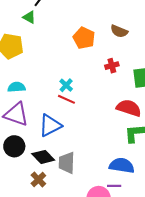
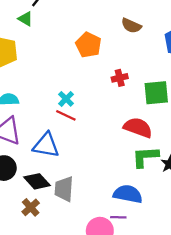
brown semicircle: (119, 31) -> (131, 26), moved
blue triangle: (50, 126) -> (46, 145), turned 35

